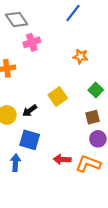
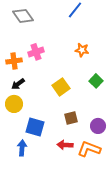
pink cross: (32, 42) -> (36, 52), moved
black arrow: (30, 111) -> (18, 84), moved
brown square: (93, 117) -> (71, 118), moved

